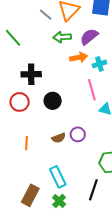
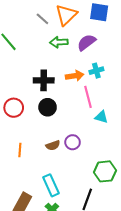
orange arrow: (79, 57) -> (75, 76), moved
black cross: (31, 74) -> (44, 80), moved

